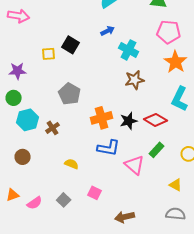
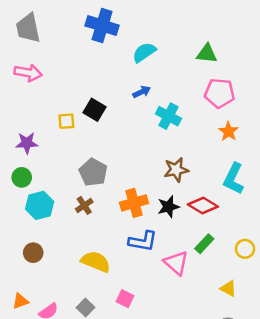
orange star: (176, 62) -> (228, 131), size x0.7
brown star: (135, 80) -> (176, 170), moved
brown cross: (53, 128) -> (84, 205), moved
yellow semicircle: (72, 164) -> (96, 262), size x1.6

